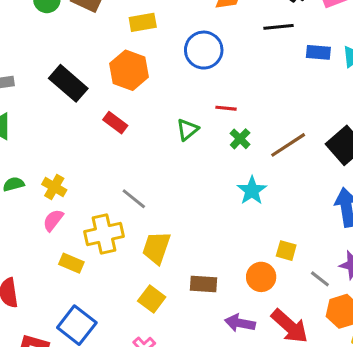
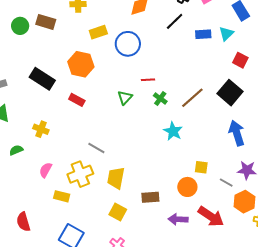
yellow rectangle: (143, 22) -> (98, 32), moved
black line: (278, 27) -> (175, 21), turned -30
yellow cross: (54, 187) -> (41, 129), moved

